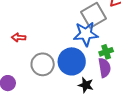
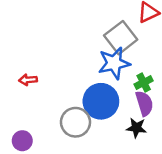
gray circle: (43, 64) -> (75, 122), moved
black star: (86, 85) -> (136, 128), moved

